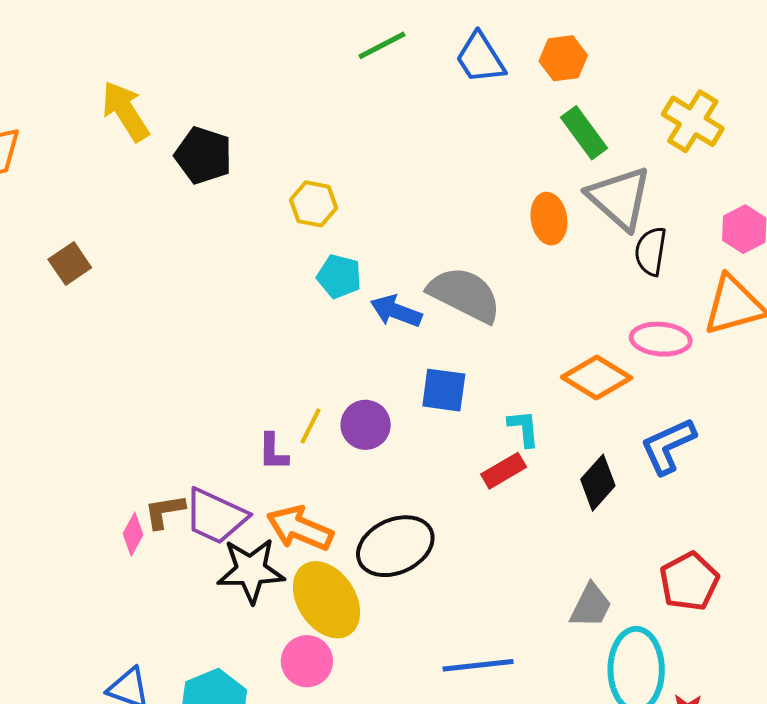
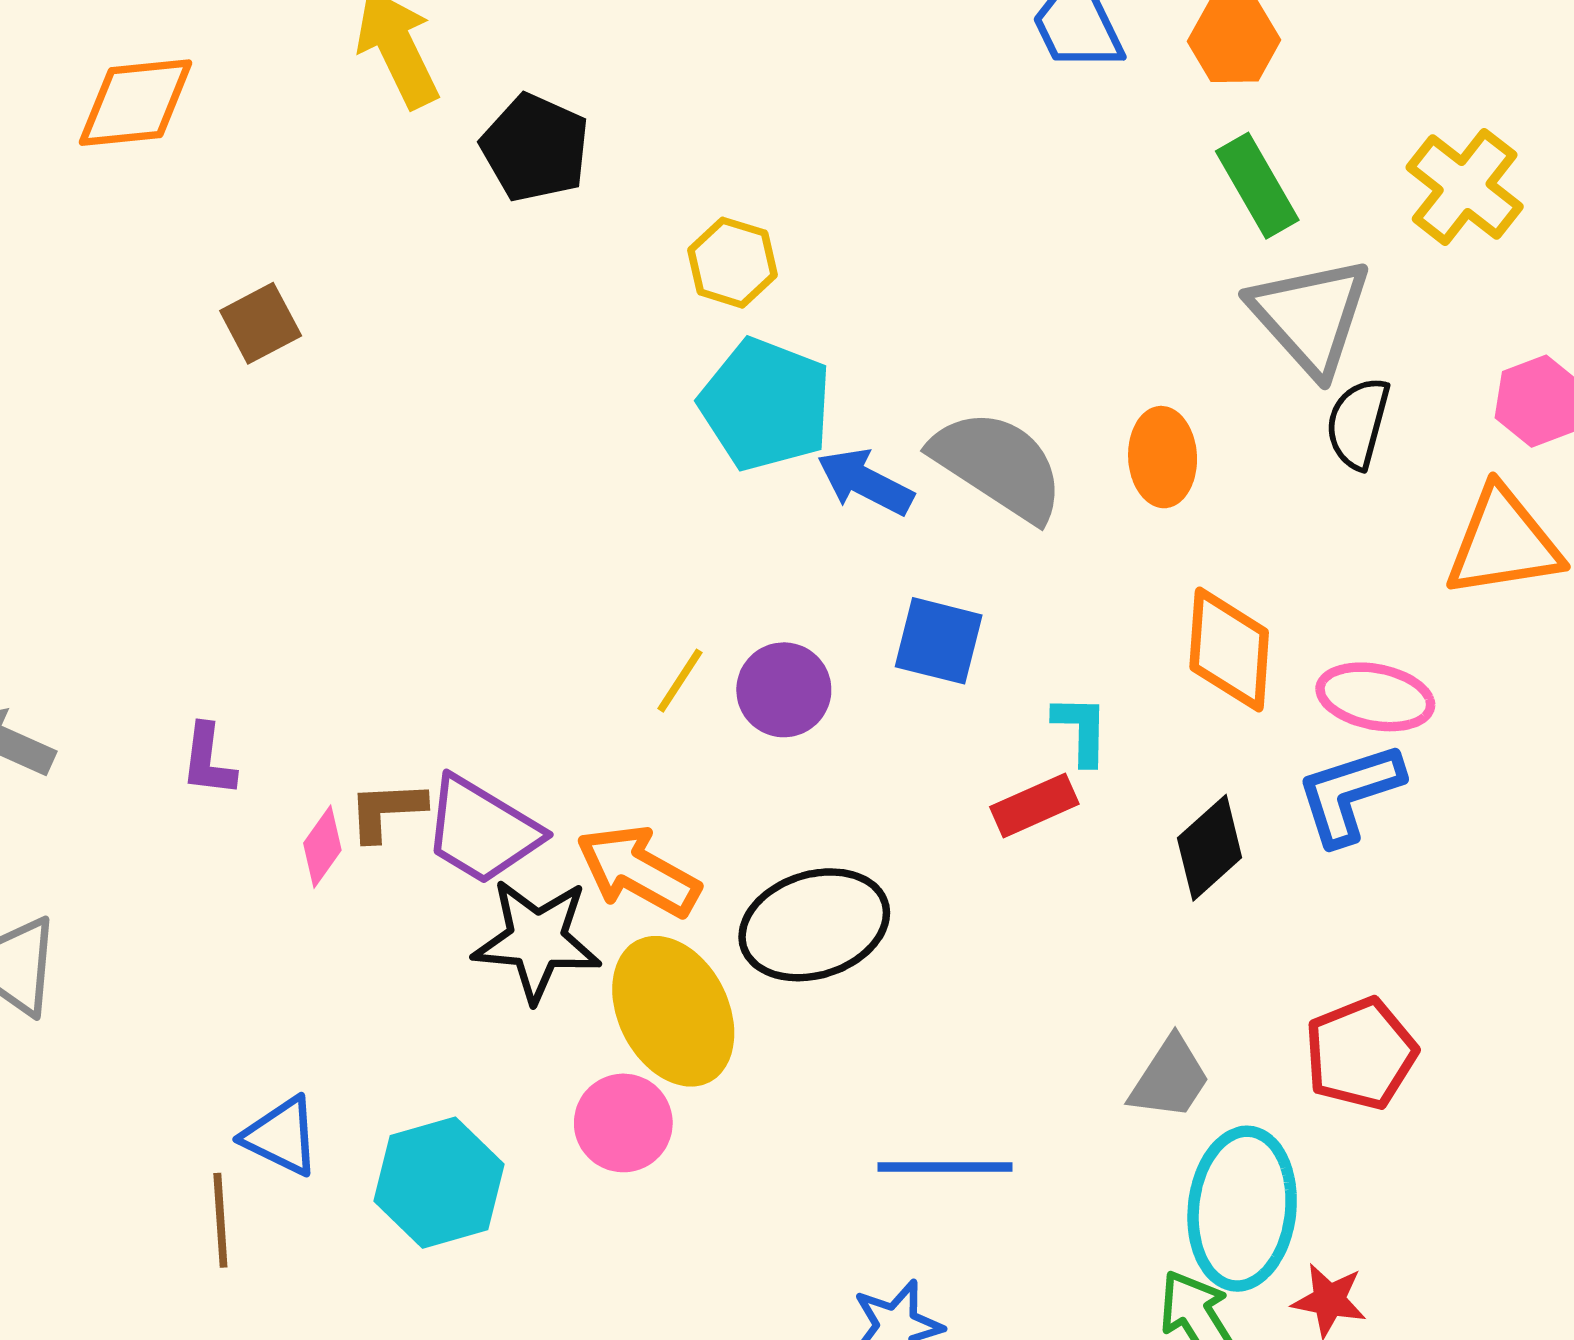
orange ellipse: (549, 219) -> (1163, 457), moved
cyan pentagon: (339, 276) -> (765, 404), size x1.6
pink ellipse: (661, 339) -> (1375, 697), moved
orange diamond: (597, 378) -> (1229, 650), turned 56
purple L-shape: (273, 452) -> (208, 760), moved

